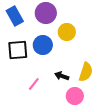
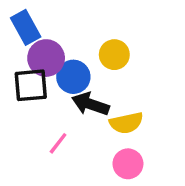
purple circle: (46, 13) -> (46, 58), moved
yellow semicircle: (86, 72) -> (126, 123), moved, turned 60
black arrow: (62, 76) -> (90, 104), moved, size x1.5

